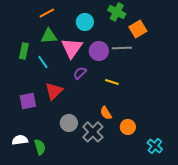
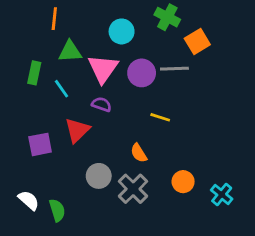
orange line: (47, 13) -> (54, 19), moved, turned -56
purple semicircle: (80, 73) -> (102, 104), moved, turned 64
orange semicircle: (106, 113) -> (139, 153), moved
white semicircle: (20, 140) -> (29, 200), turned 49
cyan cross: (155, 146) -> (222, 195), moved

